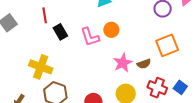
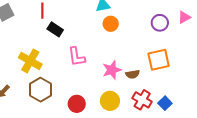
orange circle: (111, 30) -> (111, 24), moved
black rectangle: (60, 32) -> (55, 29), turned -35
pink L-shape: (90, 37) -> (77, 57), moved

